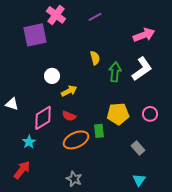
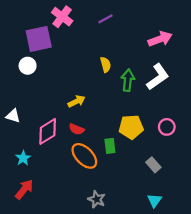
white circle: (52, 76) -> (28, 66), moved
orange ellipse: (76, 140) -> (84, 156), turned 70
cyan star: (29, 142) -> (23, 158), moved
gray star: (74, 179) -> (97, 199), moved

